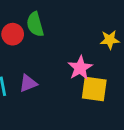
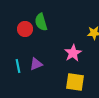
yellow square: (94, 89) -> (75, 82), moved

